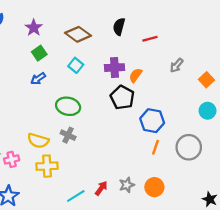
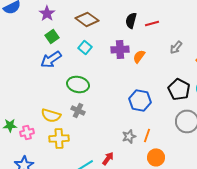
black semicircle: (119, 27) -> (131, 20), moved
blue arrow: (38, 79) -> (51, 59), size x1.5
black pentagon: (122, 97) -> (179, 89), moved
blue hexagon: (152, 121) -> (140, 100), moved
orange line: (156, 147) -> (147, 135), moved
gray star: (127, 185) -> (129, 136), moved

